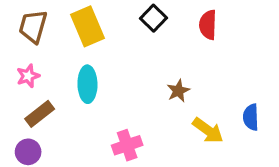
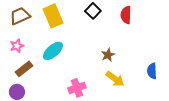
brown trapezoid: (33, 26) -> (20, 16), turned 50
cyan ellipse: (87, 84) -> (53, 51), turned 50
yellow arrow: (208, 130) -> (115, 79), moved

